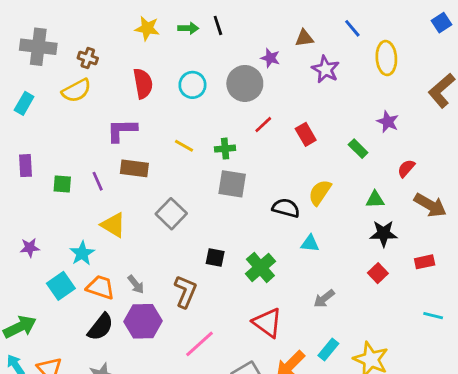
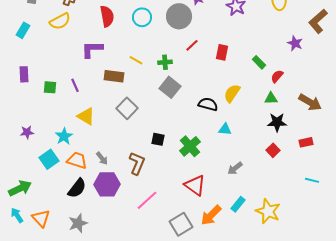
purple star: (388, 122) -> (295, 43), moved
red rectangle: (306, 134) -> (222, 52), turned 42
brown rectangle: (134, 168) -> (114, 76), moved
red semicircle: (406, 168) -> (277, 76), moved
gray square: (232, 184) -> (170, 87), turned 30

